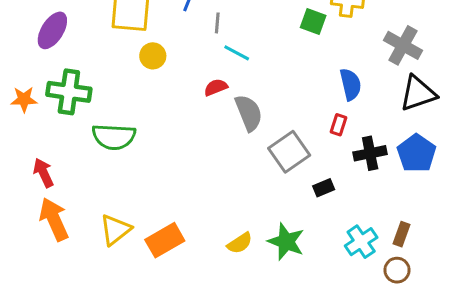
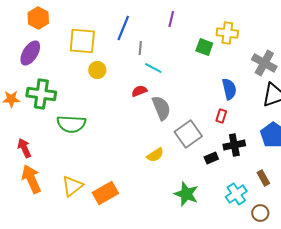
black cross: (370, 153) -> (234, 145), moved
brown rectangle: (401, 234) -> (263, 178), moved, turned -49
yellow semicircle: (240, 243) -> (155, 155), moved

